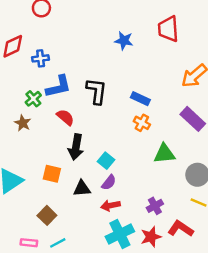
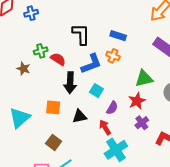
blue L-shape: (58, 87) -> (91, 64), moved
green cross: (33, 99) -> (41, 51), moved, turned 32
orange cross: (142, 123) -> (113, 56), moved
purple semicircle: (109, 182) -> (112, 108), moved
red arrow: (110, 205) -> (105, 127), turned 77
red star: (151, 237) -> (137, 101), moved

